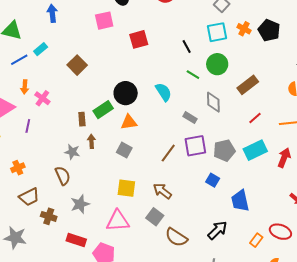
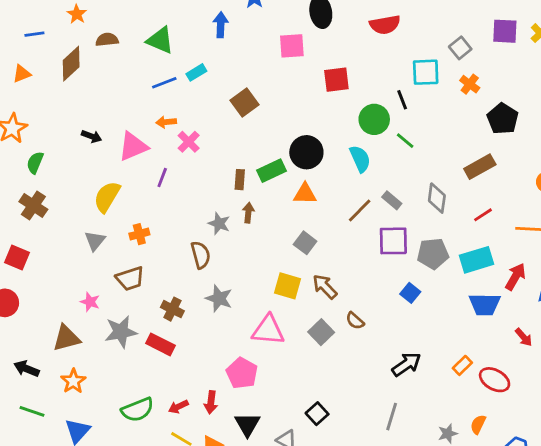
orange cross: (244, 29) -> (470, 84), moved
black pentagon: (269, 30) -> (503, 119), moved
cyan square: (217, 32) -> (426, 72), moved
green circle: (217, 64) -> (374, 119), moved
orange arrow: (25, 87) -> (166, 122), turned 72
gray diamond: (213, 102) -> (437, 198), moved
gray square: (124, 150) -> (305, 243), moved
brown line: (168, 153) -> (360, 211), moved
brown arrow: (162, 191) -> (325, 287), moved
brown trapezoid: (29, 197) -> (130, 279), moved
blue trapezoid: (240, 201) -> (485, 304), moved, turned -85
gray star: (80, 204) -> (219, 298), turned 30
brown semicircle: (176, 237) -> (355, 321), moved, size x0.6
gray star: (15, 238) -> (121, 332), turned -30
red rectangle: (76, 240) -> (160, 344), moved
orange rectangle: (256, 240) -> (462, 365), moved

